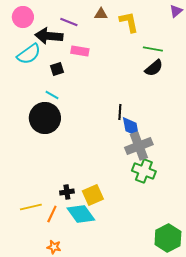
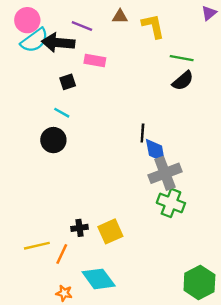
cyan semicircle: (29, 54) -> (34, 40), moved
black circle: (45, 118) -> (53, 140), size x0.7
cyan diamond: (81, 214) -> (99, 279), moved

